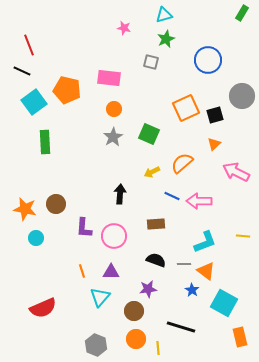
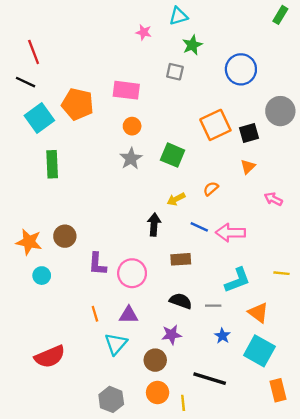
cyan triangle: (164, 15) -> (178, 16), moved
orange semicircle: (182, 163) -> (211, 189), size x0.6
pink arrow: (236, 172) -> (273, 199), size x0.6
black arrow: (120, 194) -> (154, 225), moved
orange triangle: (206, 271) -> (258, 313), moved

